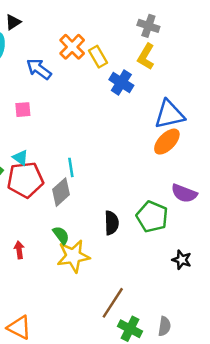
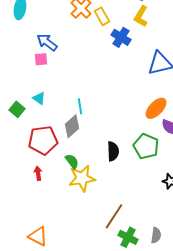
blue arrow: (39, 69) -> (47, 42), moved
orange ellipse: (167, 142) -> (156, 108), moved
red pentagon: (25, 180) -> (43, 140), moved

